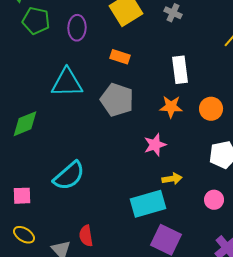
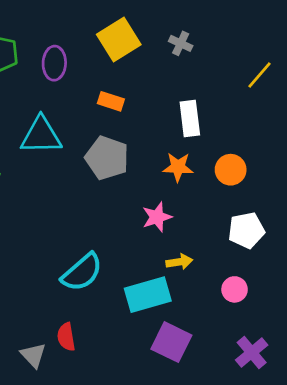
cyan semicircle: (69, 176) -> (82, 272), moved

